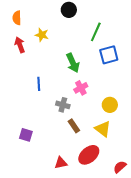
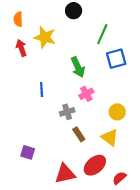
yellow star: (42, 35) -> (45, 37), size x1.5
gray cross: (63, 105) -> (67, 112), turned -32
purple square: (26, 135) -> (28, 152), moved
red triangle: (61, 163) -> (65, 174), size x1.5
red semicircle: (120, 167) -> (119, 178), moved

